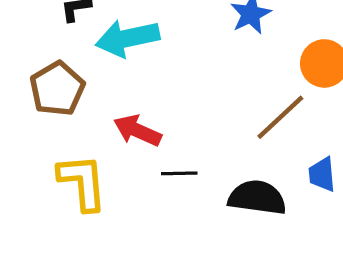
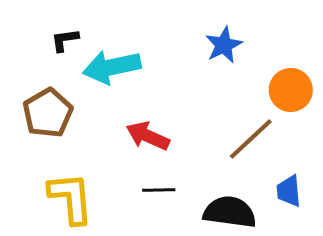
red arrow: (137, 131) -> (148, 136), moved

